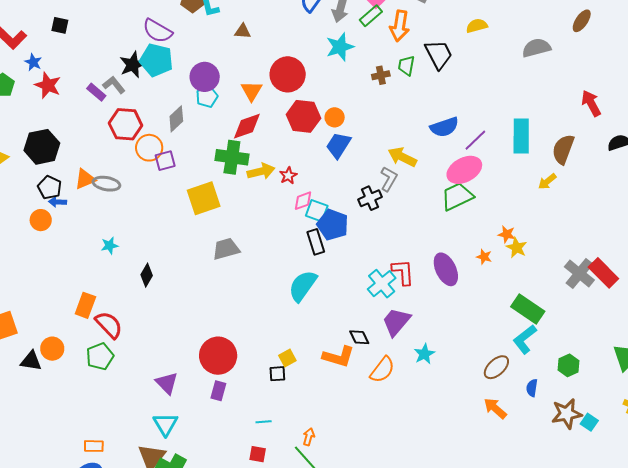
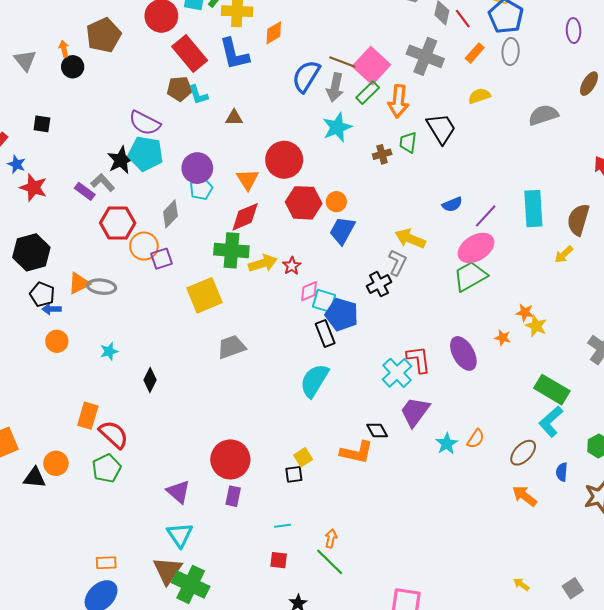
blue semicircle: (444, 127) -> (452, 204), size x0.7
orange circle: (41, 220) -> (57, 341), moved
orange semicircle: (382, 370) -> (476, 439), moved, size x0.7

